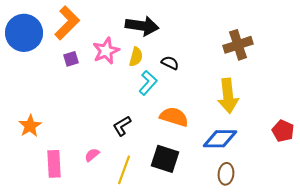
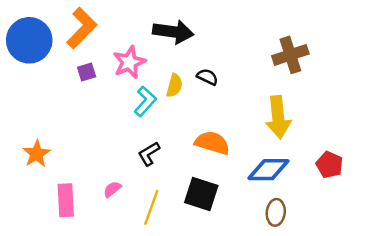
yellow semicircle: (136, 57) -> (174, 85), moved
cyan L-shape: (148, 83) -> (145, 101), moved
red pentagon: (283, 131) -> (329, 165), moved

